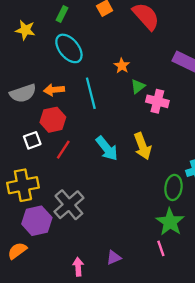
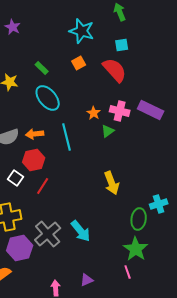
green rectangle: (62, 14) -> (42, 68), turned -72
pink cross: (157, 101) -> (120, 111), moved
white square: (32, 140) -> (16, 178), turned -35
cyan arrow: (107, 148) -> (81, 231), moved

